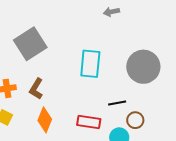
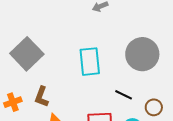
black line: (117, 103) -> (124, 95), turned 48
brown circle: (135, 120) -> (154, 107), moved

